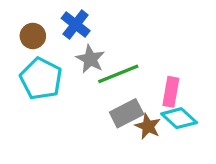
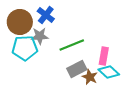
brown circle: (33, 36) -> (20, 22), size x1.6
gray star: (90, 59) -> (40, 36), moved, turned -30
cyan pentagon: (41, 79) -> (25, 48), turned -30

